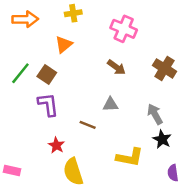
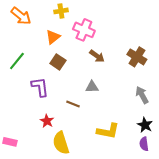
orange arrow: (25, 19) -> (21, 16), turned 40
pink cross: (124, 29) -> (84, 30), moved
brown square: (47, 74) -> (58, 62), moved
gray arrow: (155, 114) -> (142, 95), moved
black star: (162, 139) -> (145, 125), moved

